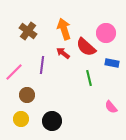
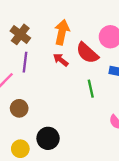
orange arrow: (64, 29) -> (62, 32), turned 30
purple line: (42, 65) -> (25, 62), moved
yellow circle: (21, 119) -> (20, 149), moved

